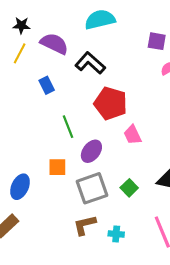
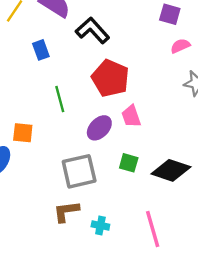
purple ellipse: (91, 151) -> (99, 128), moved
orange square: (57, 167) -> (23, 133), moved
green square: (129, 188) -> (129, 163), moved, turned -36

